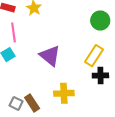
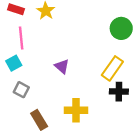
purple triangle: (50, 56) -> (62, 66), size x0.6
gray square: (16, 103) -> (21, 90), moved

